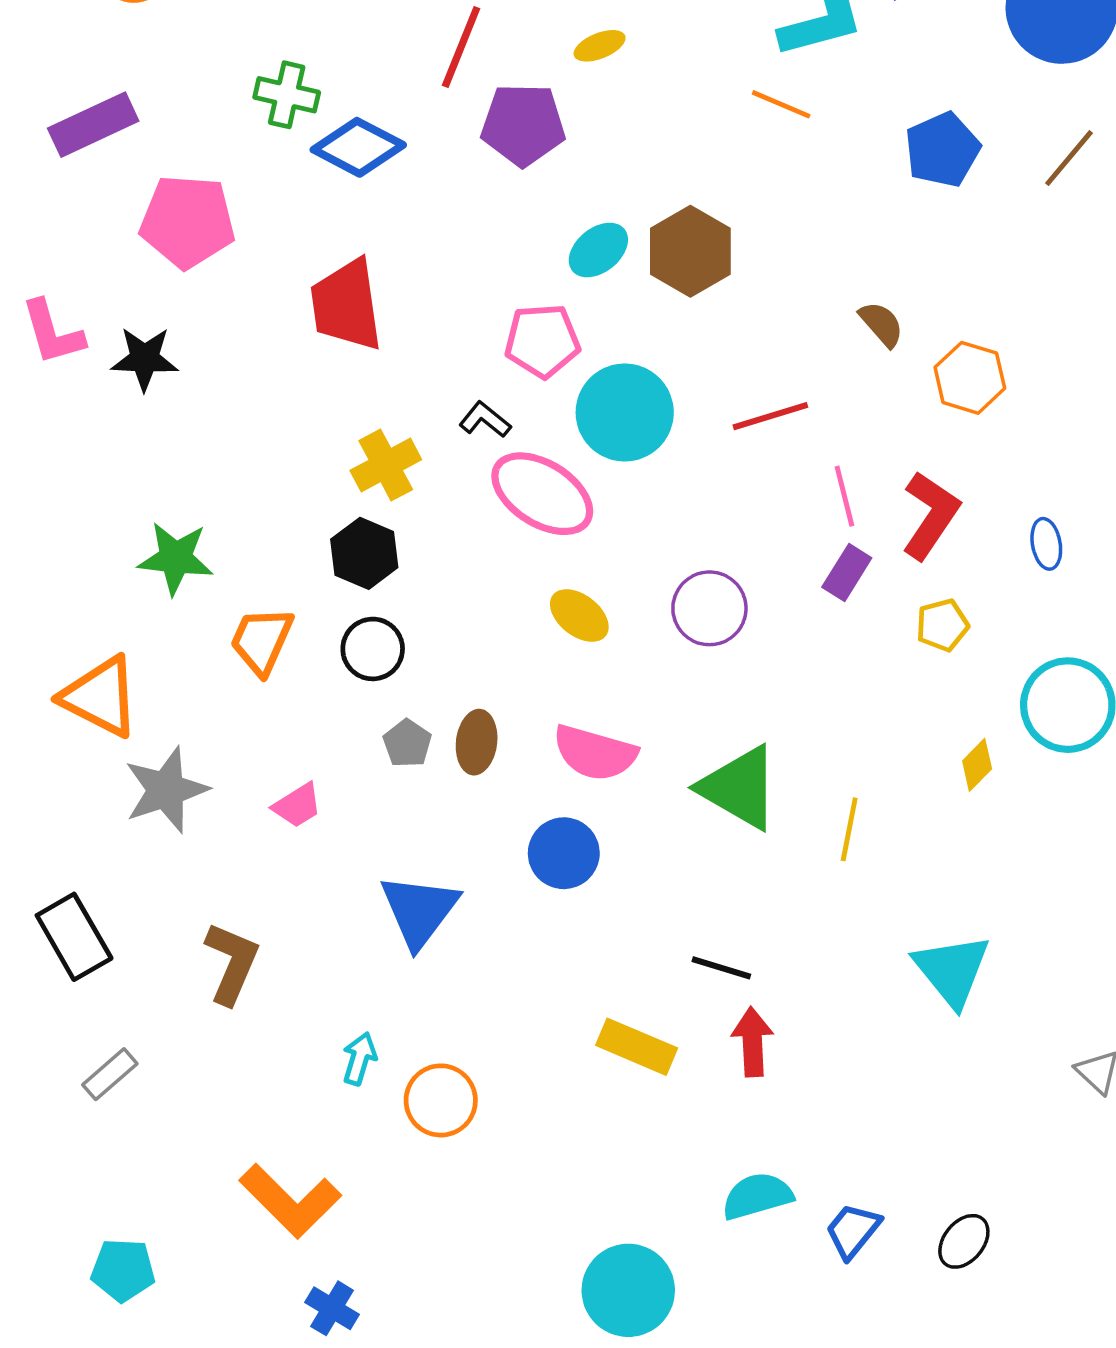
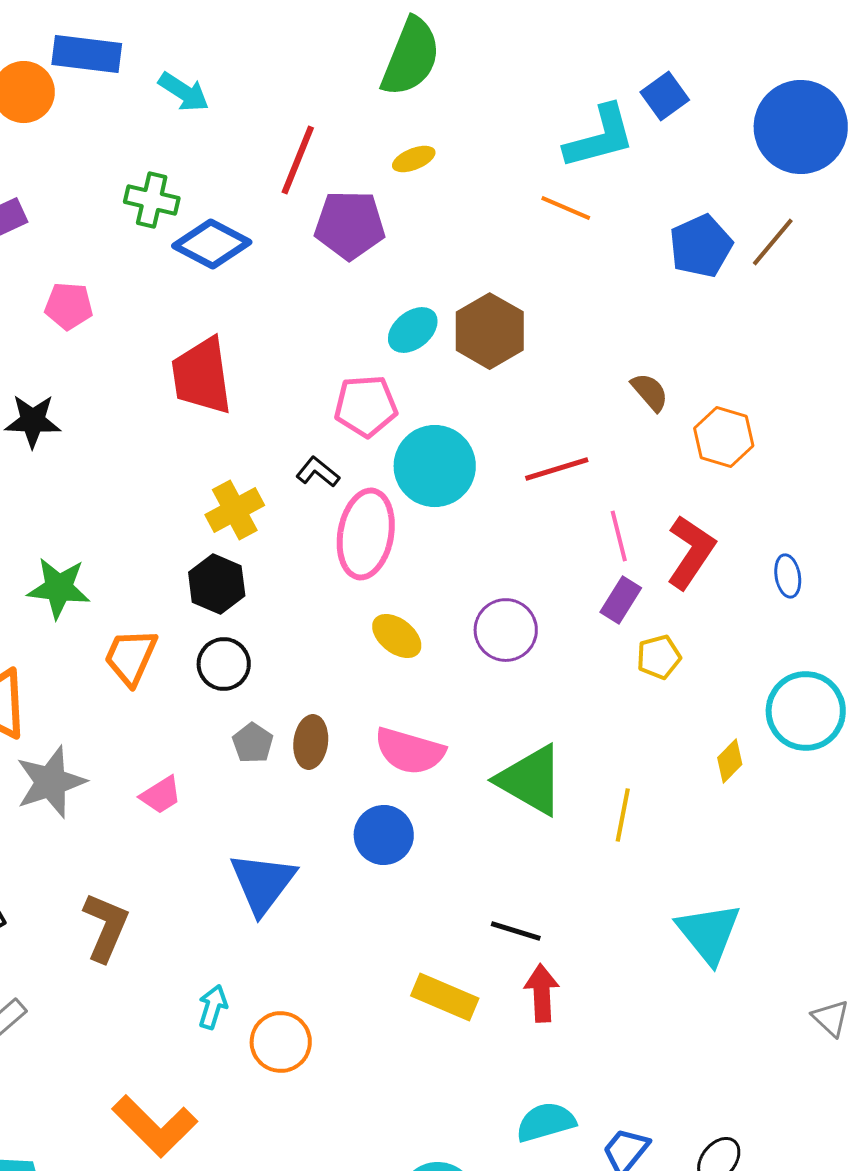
brown line: (1069, 158) -> (773, 242), moved
pink pentagon: (188, 221) -> (69, 306), size x0.6
pink ellipse: (542, 494) -> (366, 534), turned 68
yellow pentagon: (942, 625) -> (659, 657), moved

